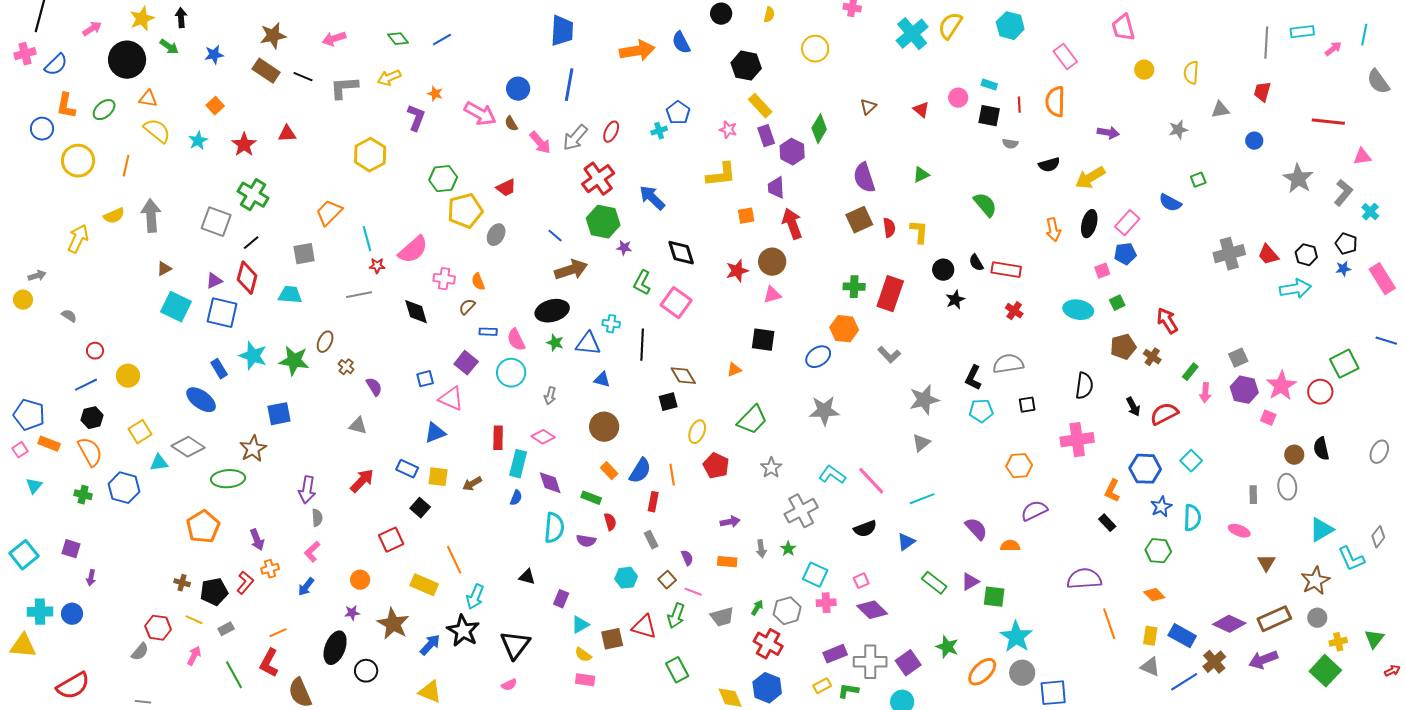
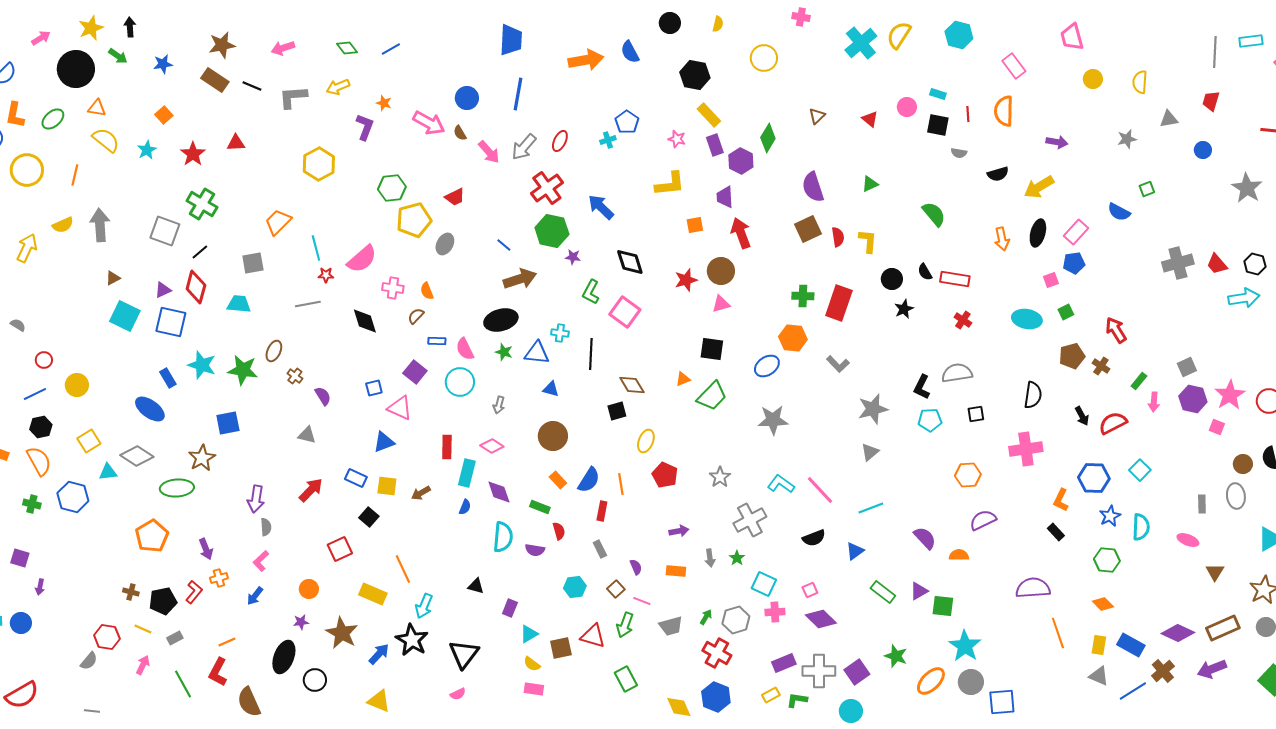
green trapezoid: (752, 420) -> (712, 396), moved

